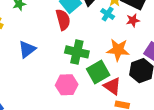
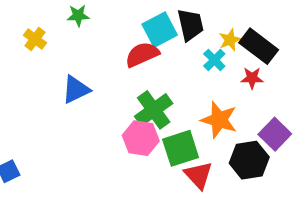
red semicircle: (63, 20) -> (142, 54), turned -110
green cross: (77, 52) -> (154, 110), turned 30
pink hexagon: (67, 85) -> (141, 138), moved

